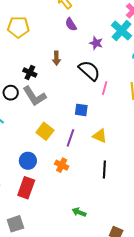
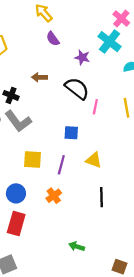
brown arrow: (56, 58) -> (39, 77), turned 96
yellow square: (45, 131) -> (33, 159), turned -30
orange cross: (62, 165) -> (54, 196), turned 32

